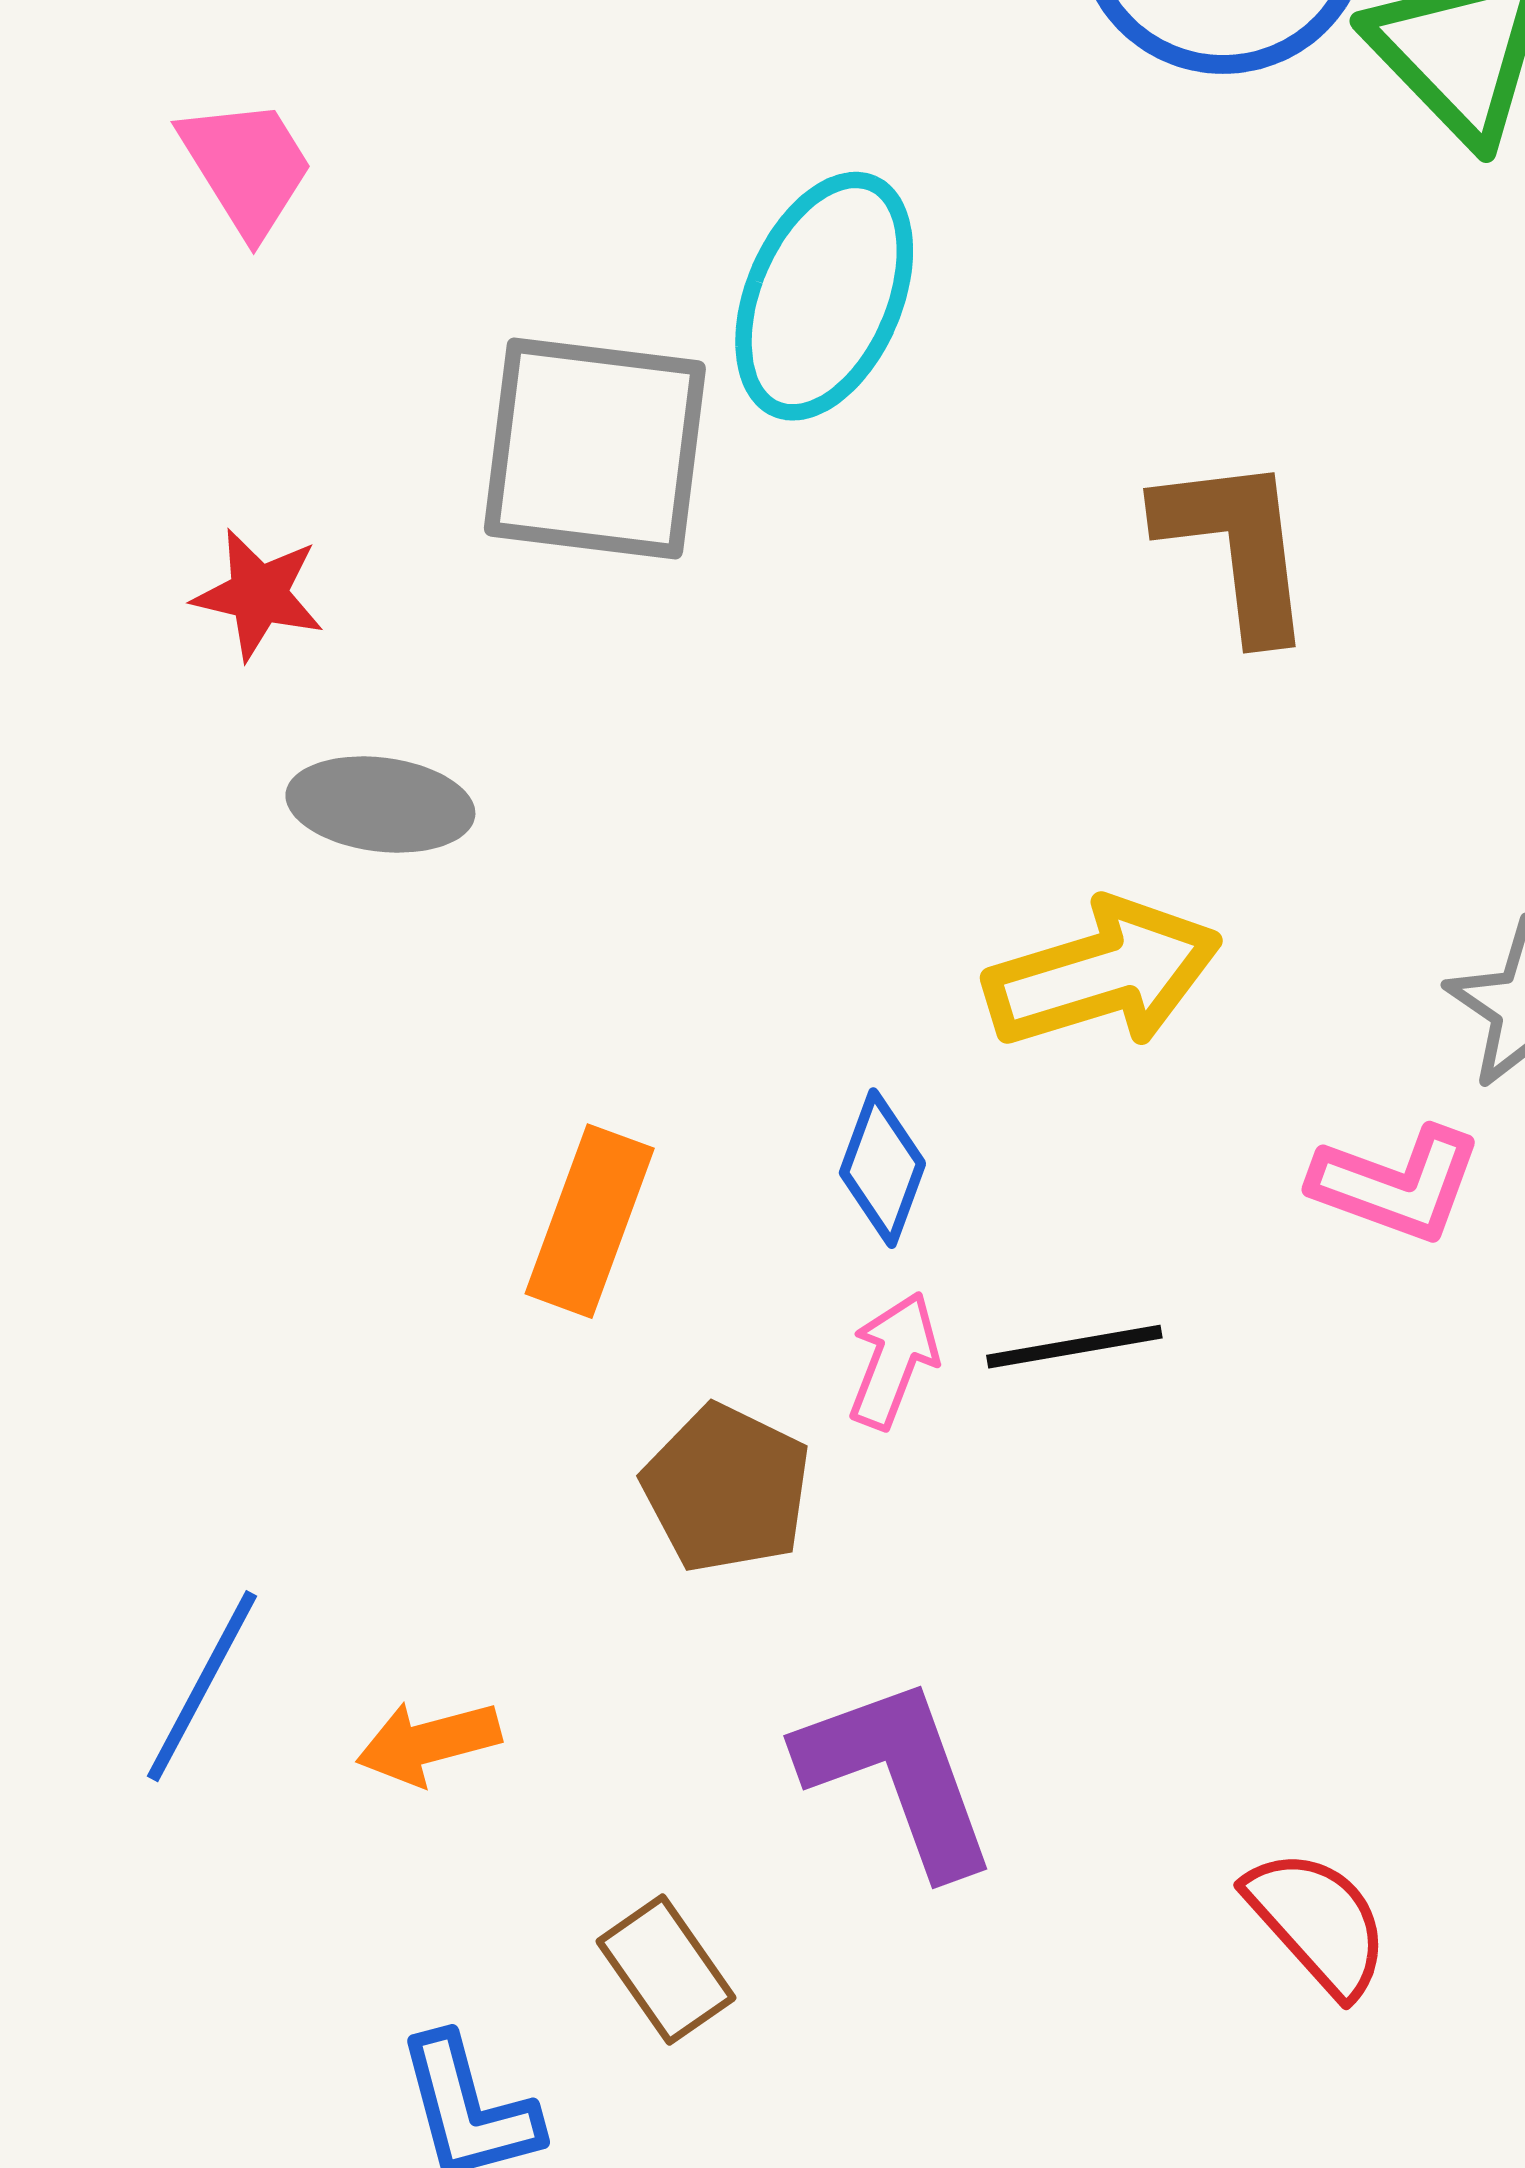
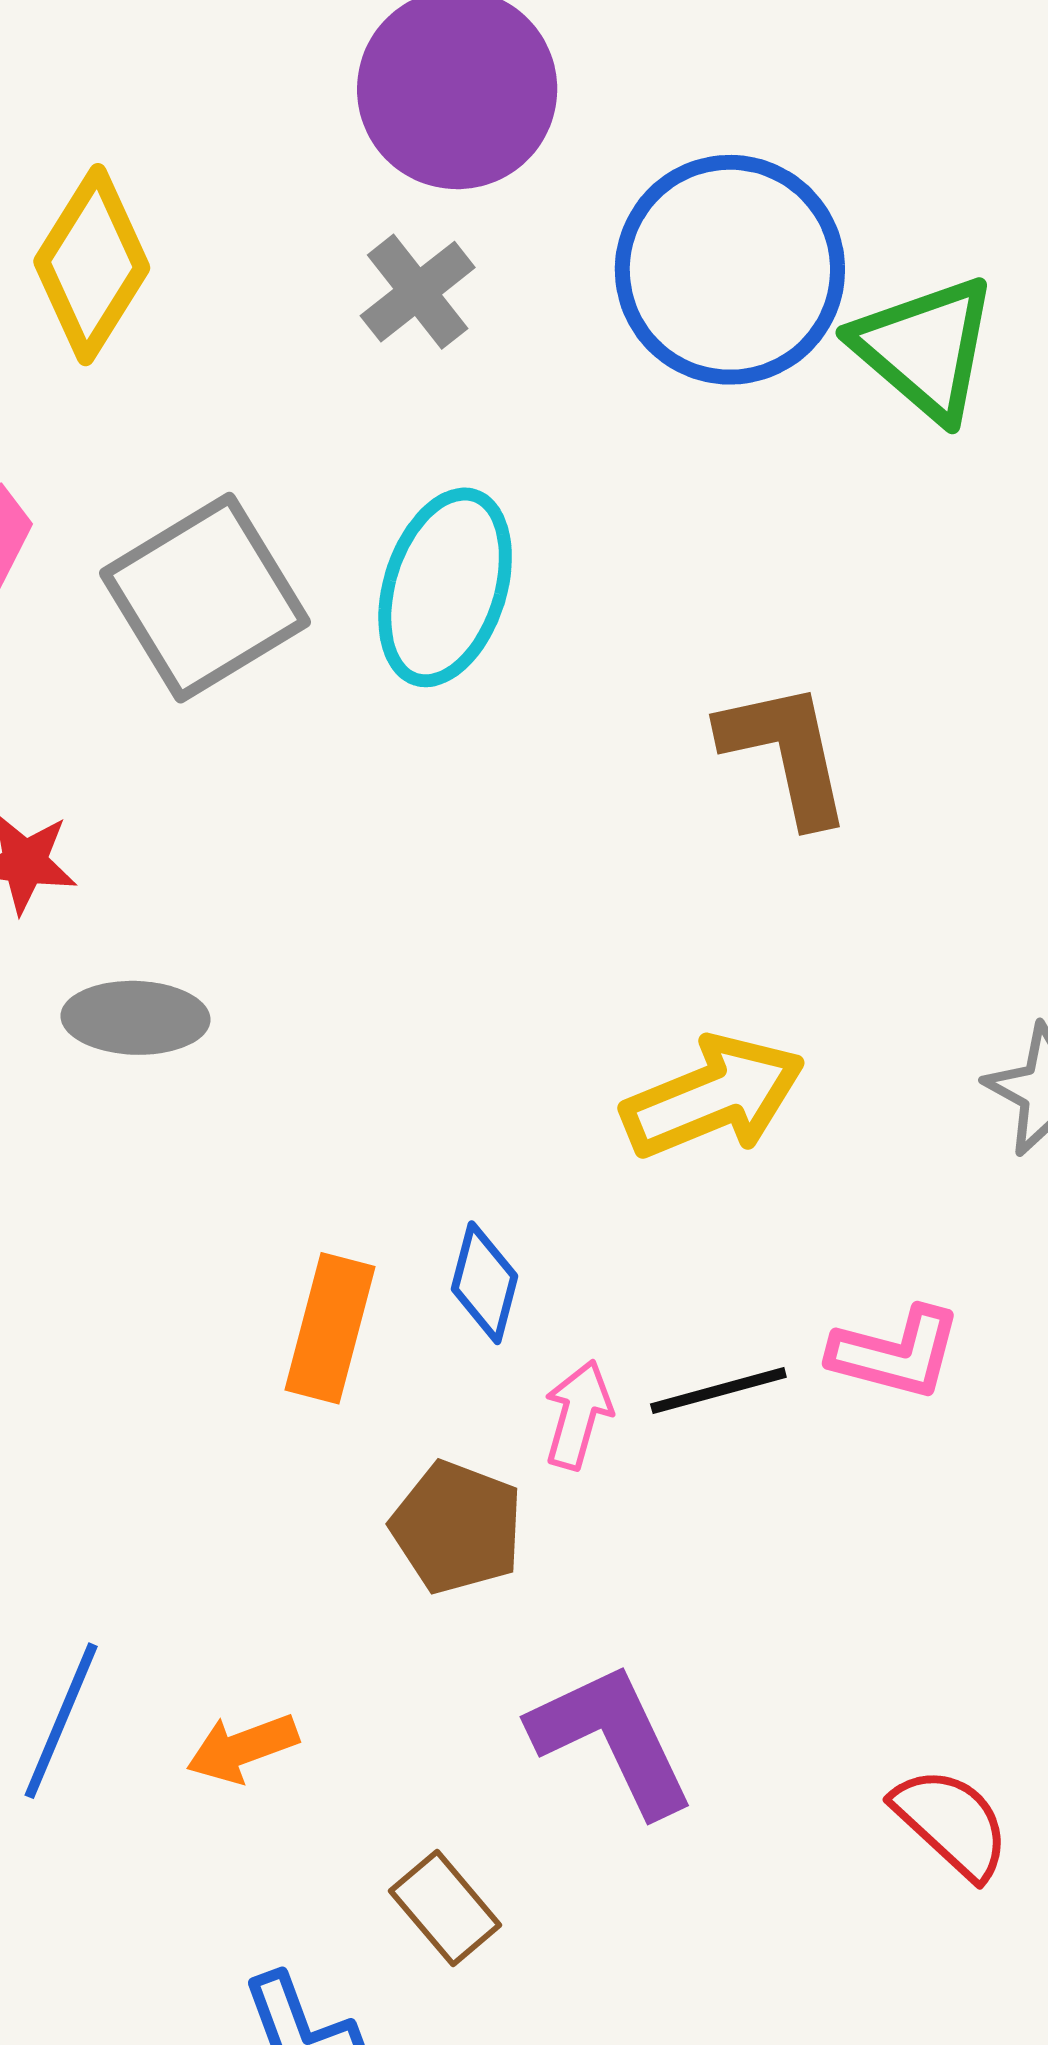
gray square: (595, 449) -> (205, 598), moved, turned -33
blue diamond: (882, 1168) -> (484, 1283), moved
pink L-shape: (1397, 1184) -> (896, 1353), moved

